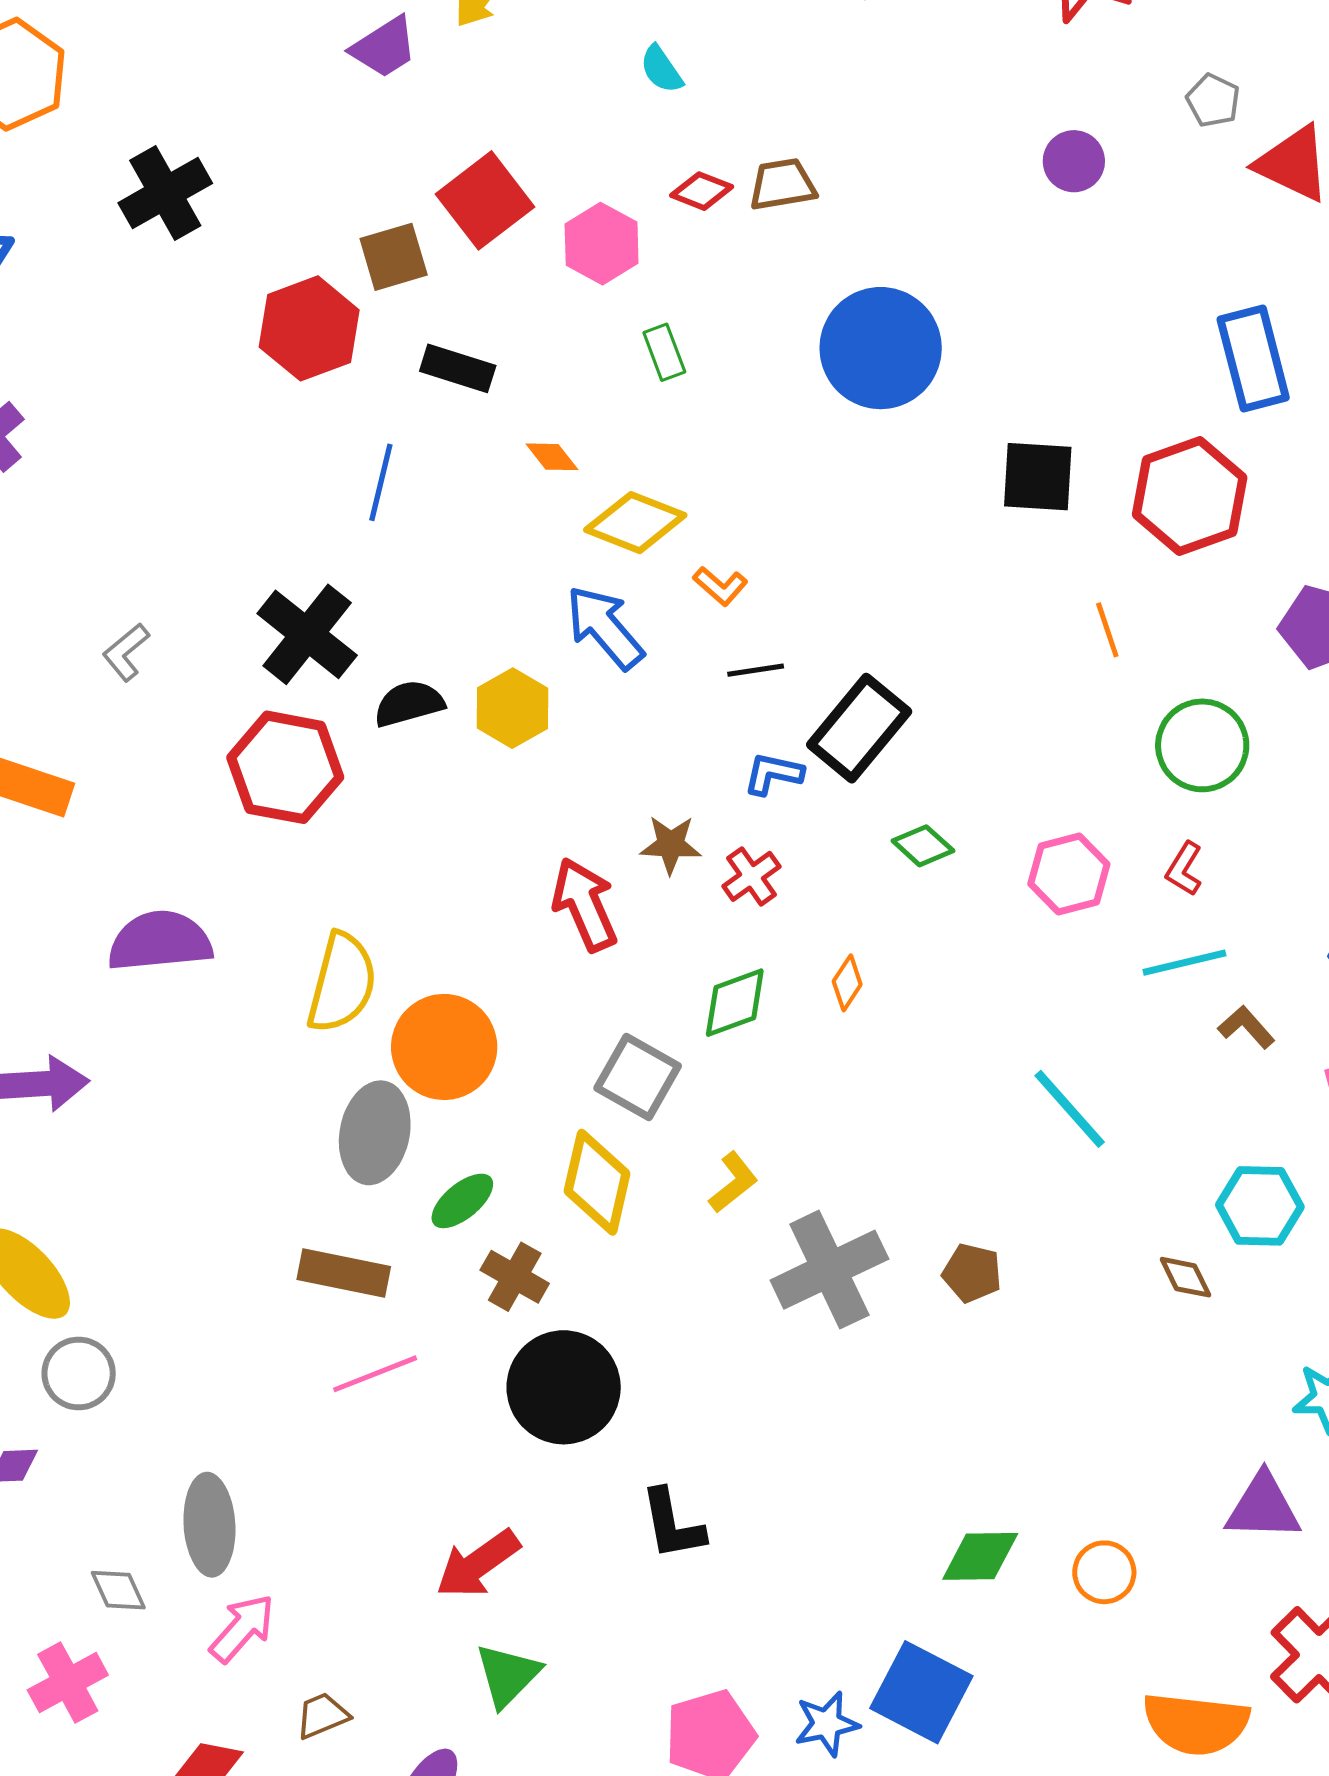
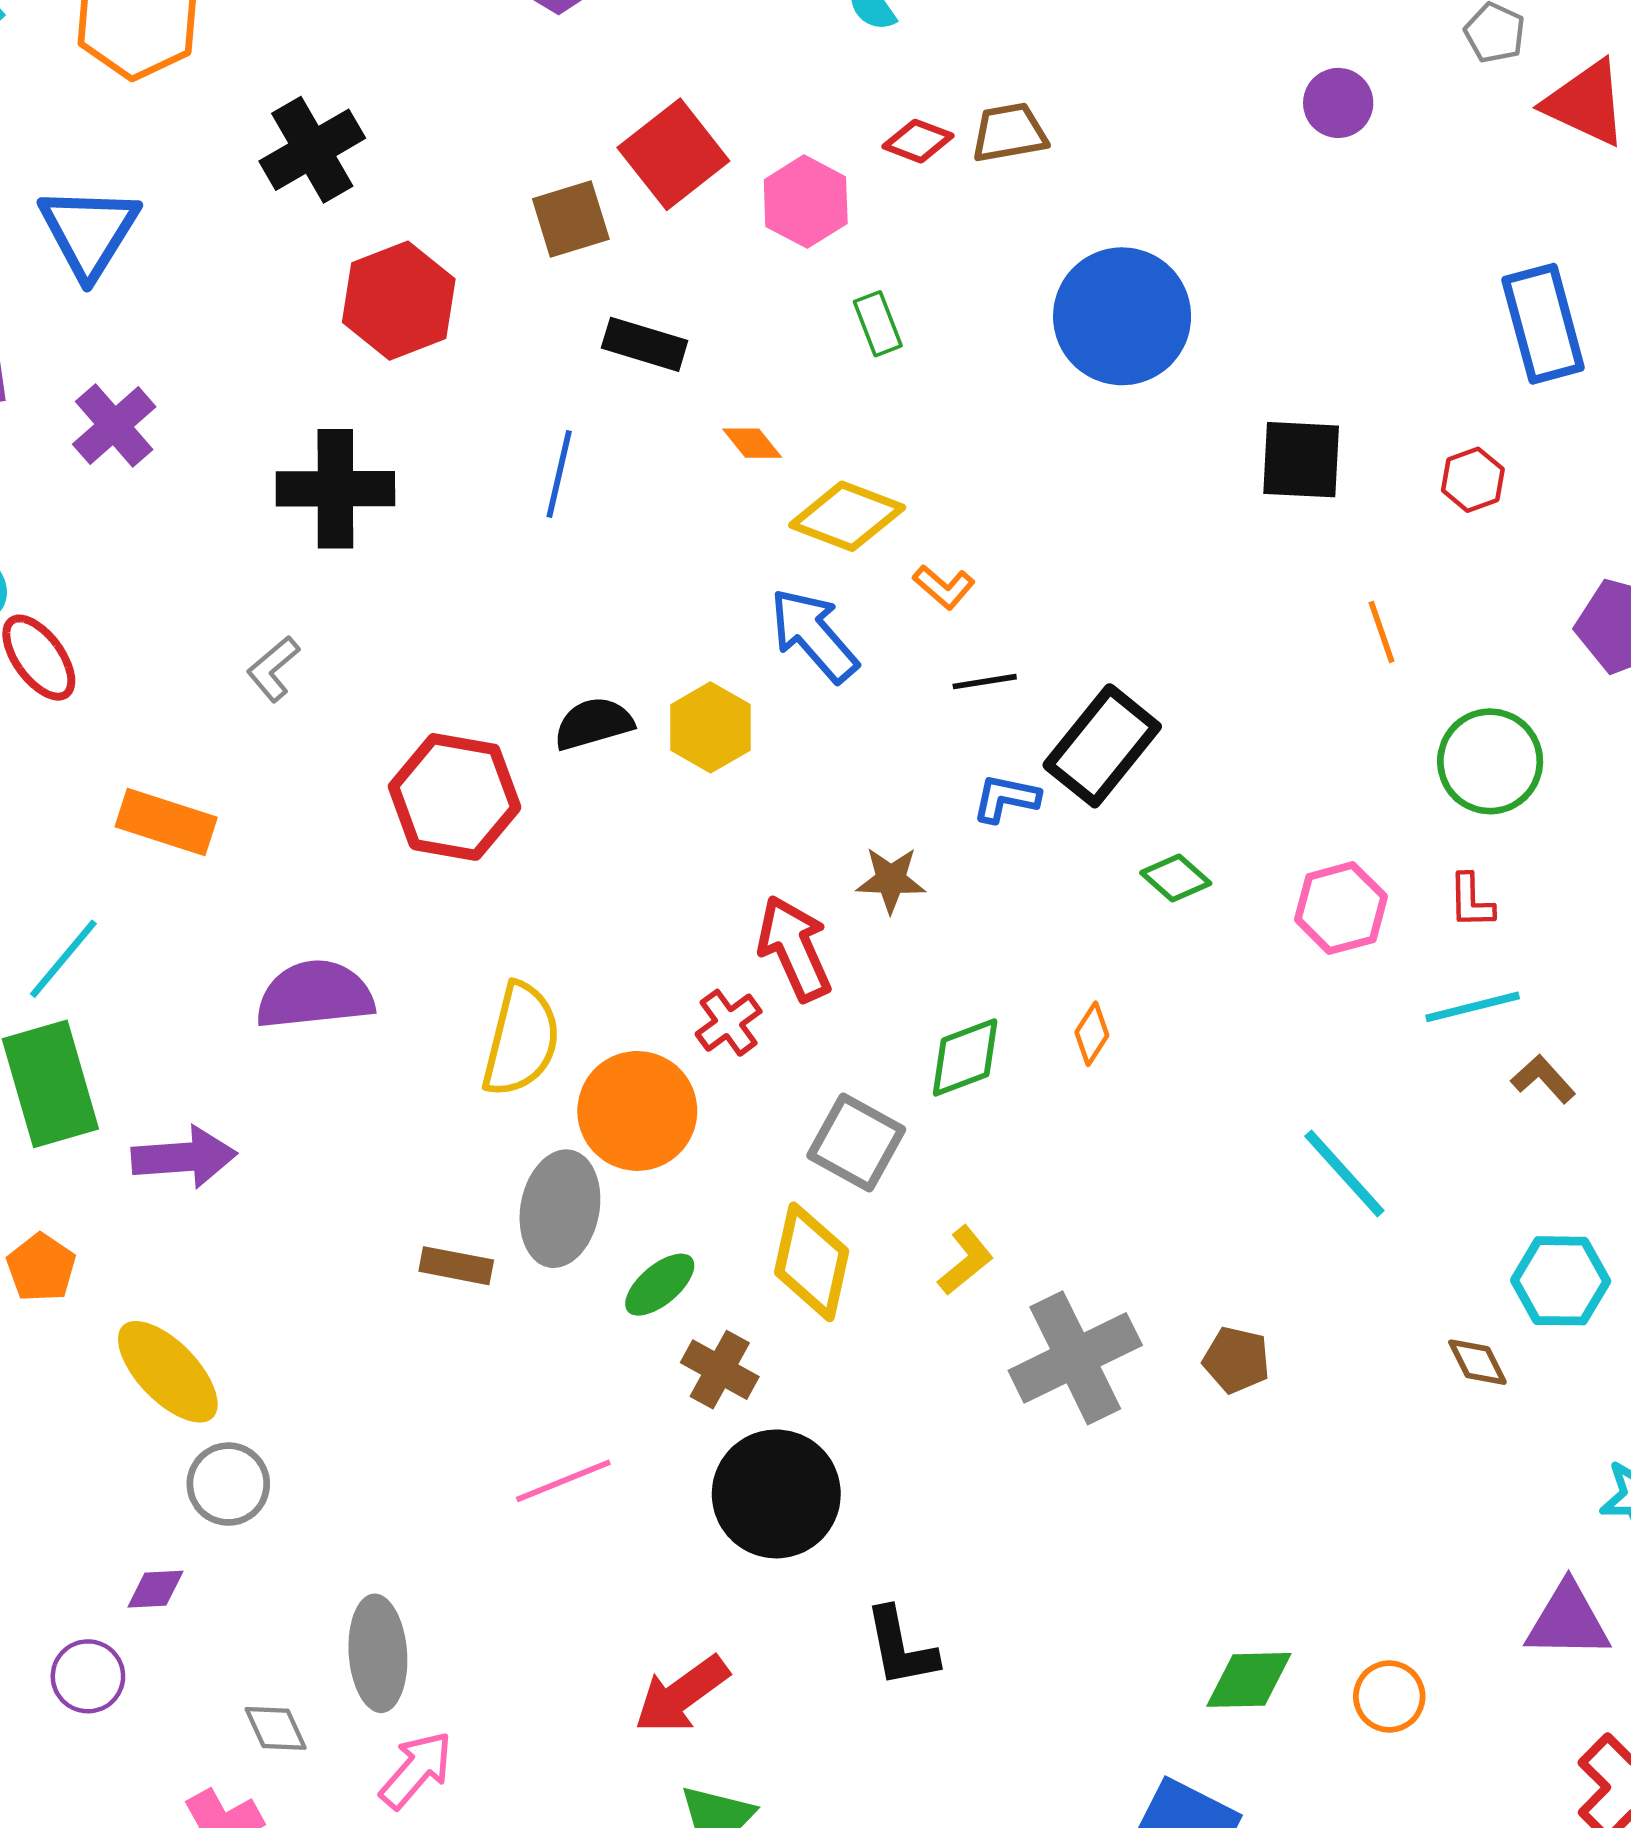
red hexagon: (309, 328) -> (399, 301), moved
red hexagon: (1190, 496) -> (1473, 480), size x0.5
black cross: (307, 634) -> (335, 489), moved, turned -38
red L-shape: (1184, 869) -> (1471, 901), turned -32
red cross: (751, 876) -> (729, 1023), moved
brown rectangle: (344, 1273) -> (456, 1266), moved, size x0.7

